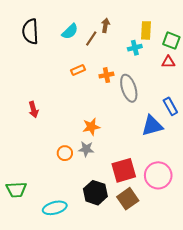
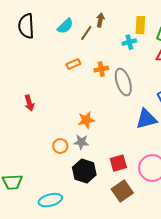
red square: (124, 170) -> (118, 163), size x0.7
black hexagon: (95, 193) -> (84, 171), moved

